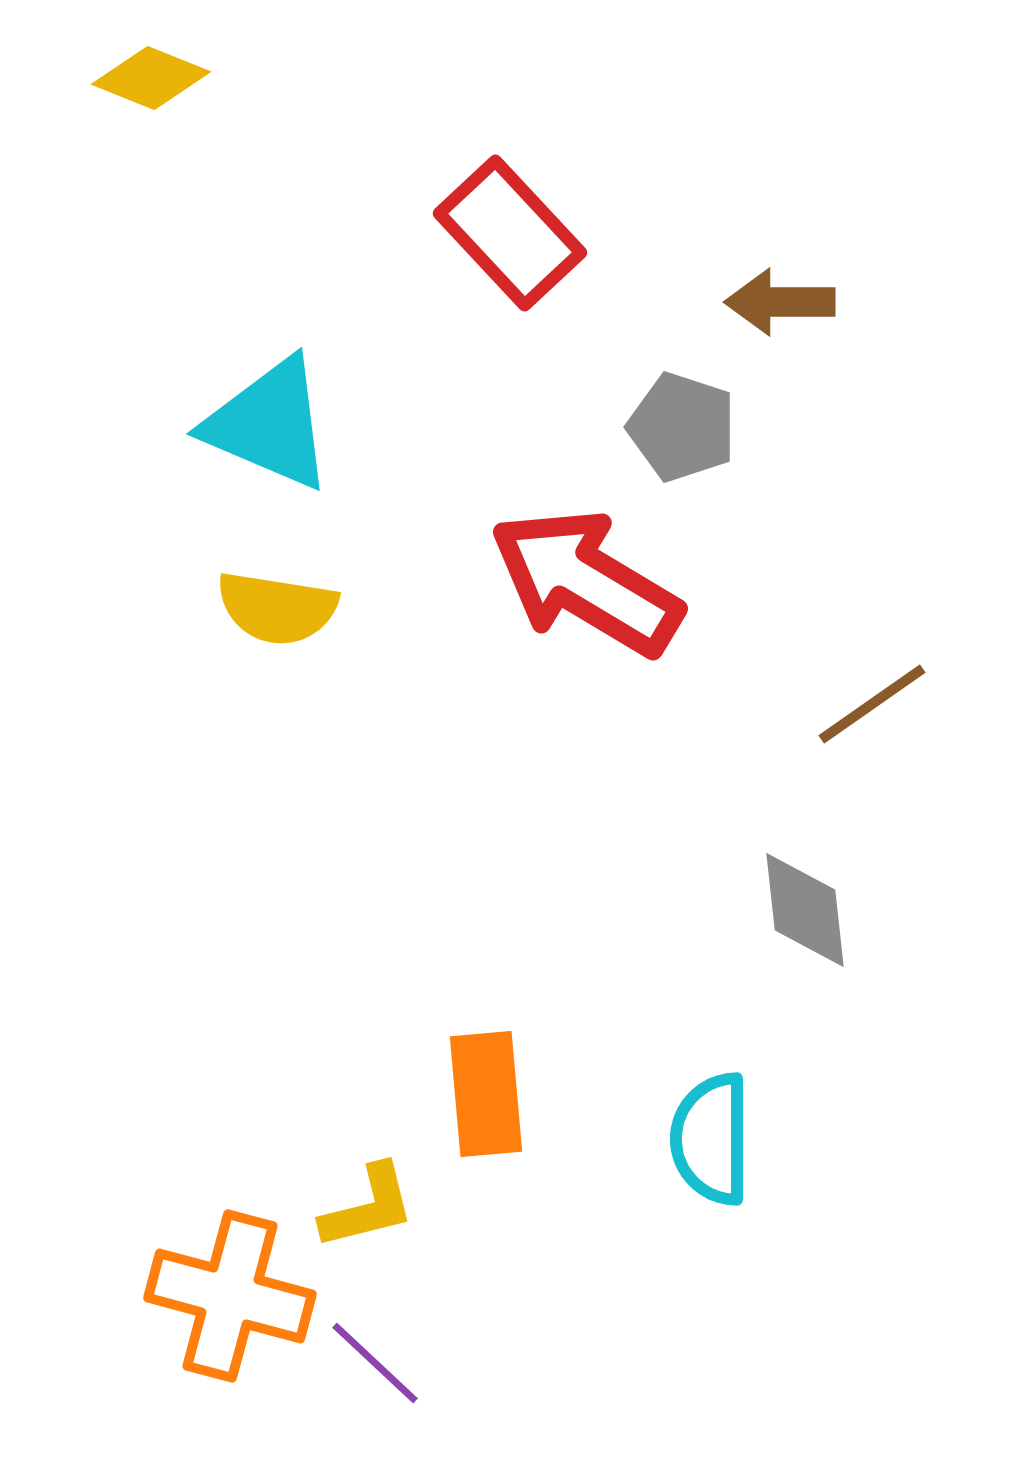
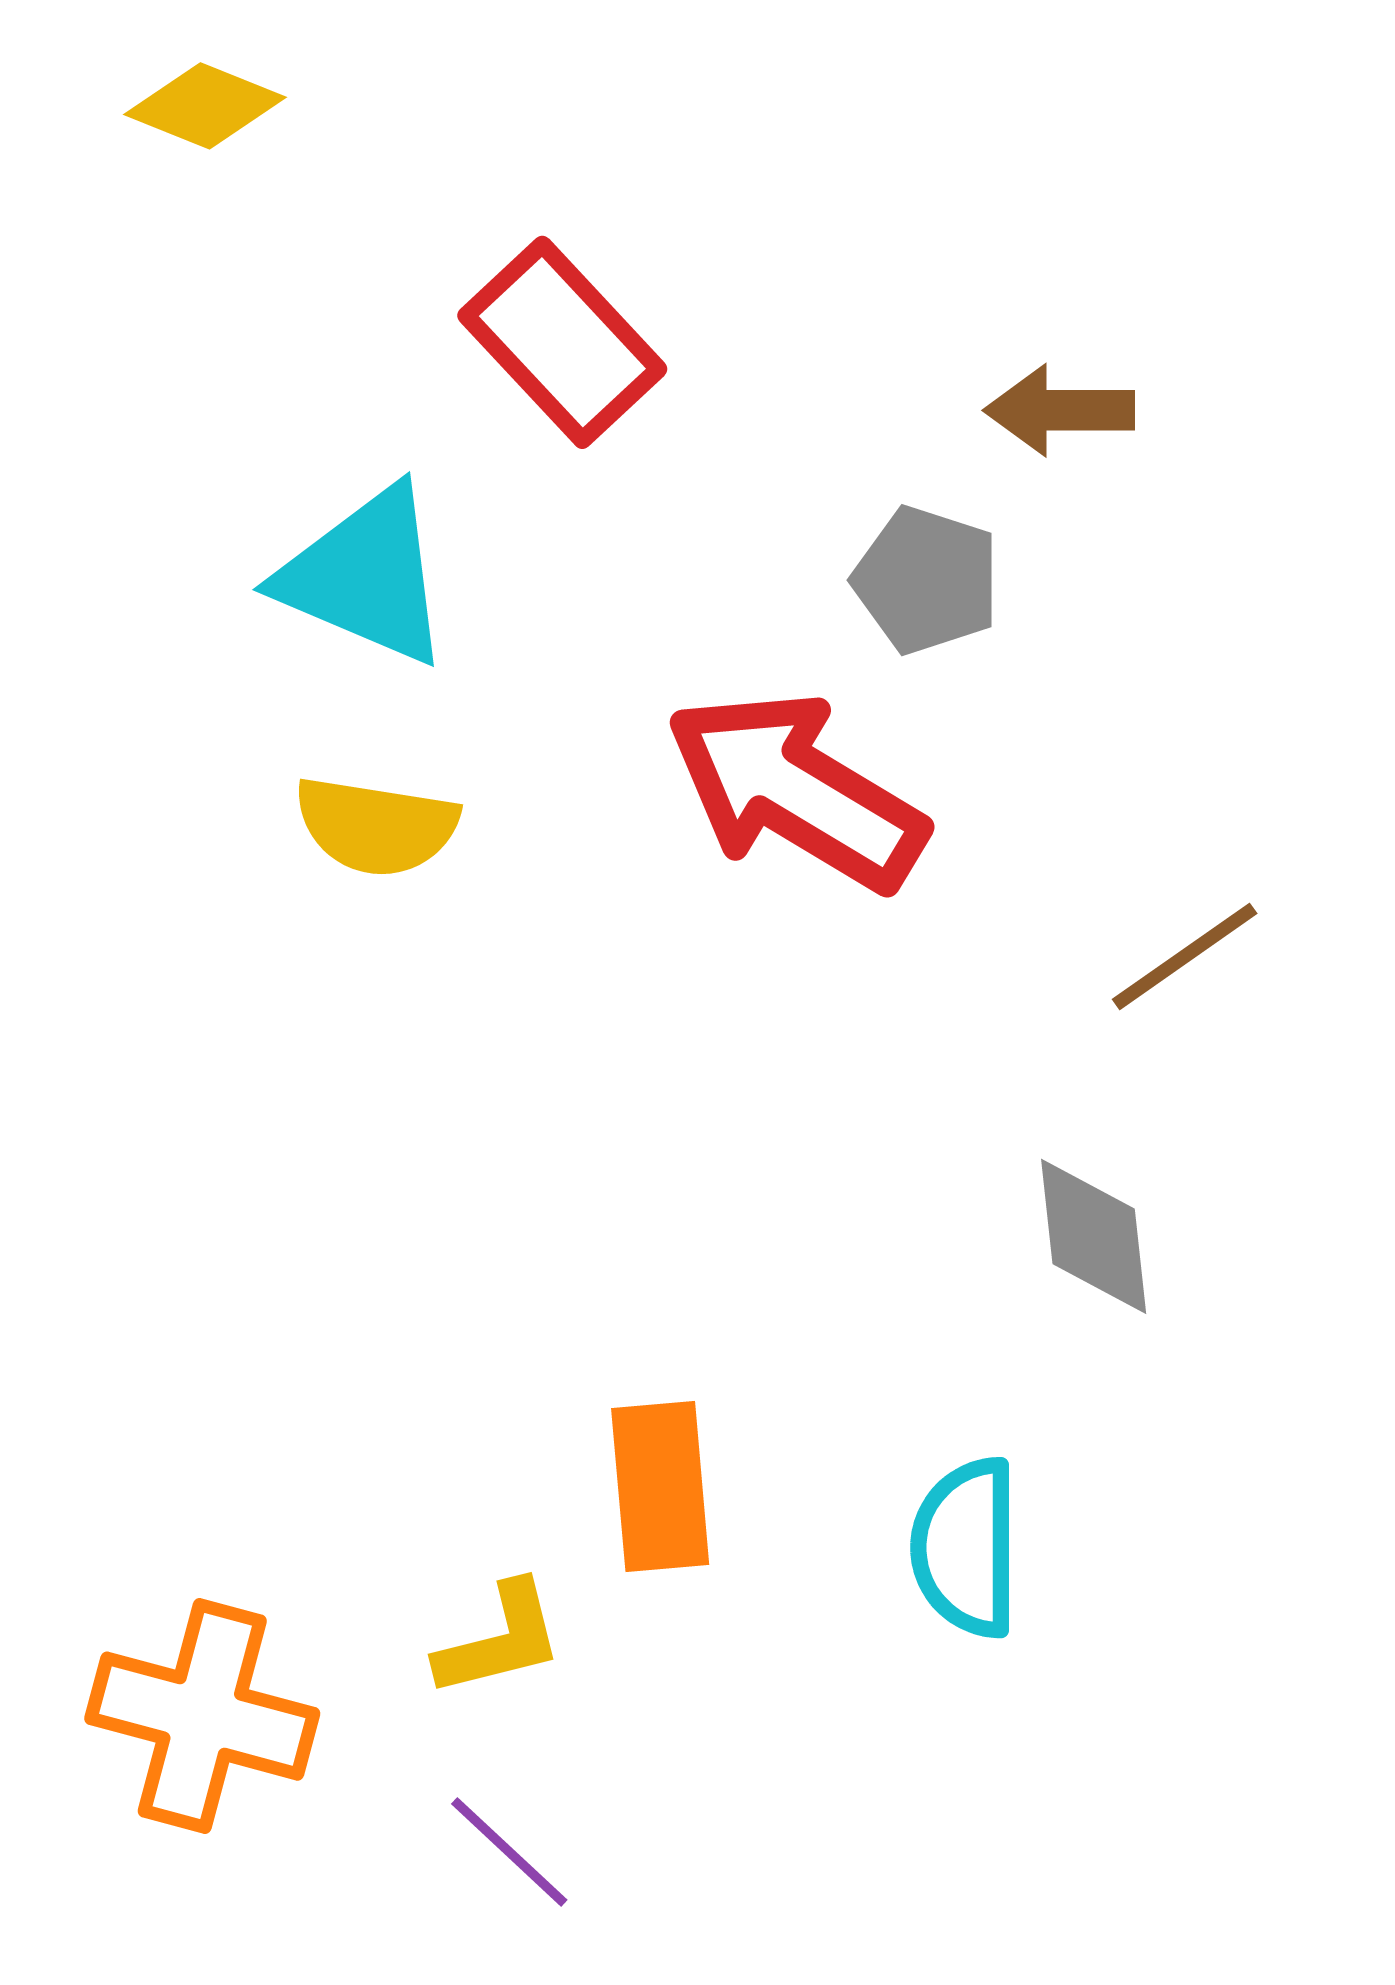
red rectangle: (510, 233) -> (562, 342), moved
orange cross: (230, 1296) -> (202, 1716), moved

